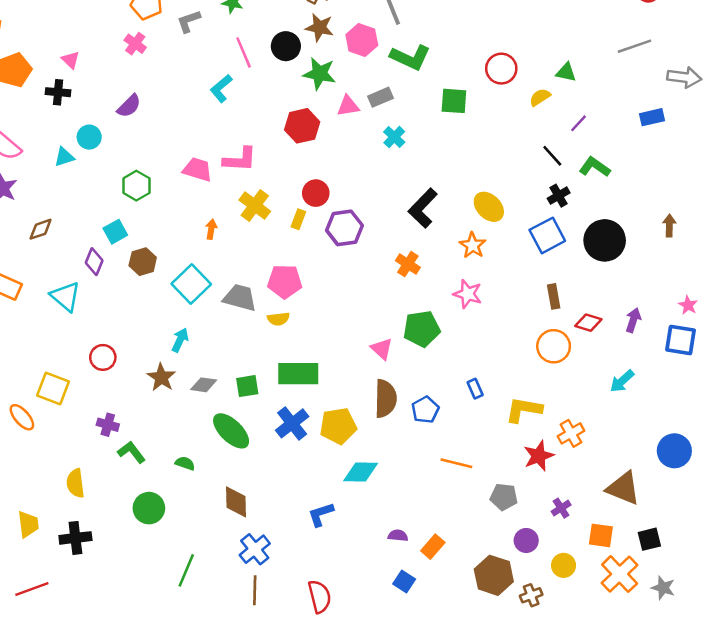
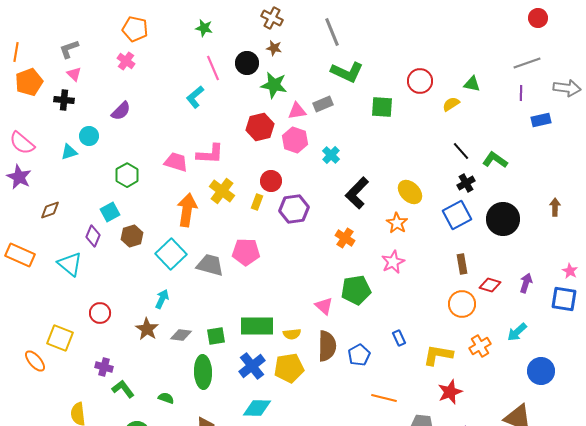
gray L-shape: (189, 21) -> (69, 49), moved
brown star: (319, 27) -> (274, 48), size x0.7
pink hexagon: (362, 40) -> (295, 140), moved
purple line: (578, 123) -> (521, 93), moved, turned -42
cyan cross: (394, 137) -> (331, 155), moved
orange arrow: (211, 229) -> (187, 210), size x2.0
pink star: (468, 294) -> (393, 262), turned 30
yellow semicircle: (278, 319) -> (292, 334), moved
green ellipse: (231, 431) -> (203, 372), turned 44
orange cross: (571, 433) -> (480, 346), moved
blue circle: (674, 451) -> (541, 371), moved
cyan diamond: (361, 472) -> (257, 408), moved

